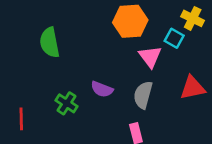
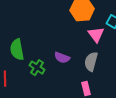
green semicircle: (50, 42) -> (17, 50), moved

